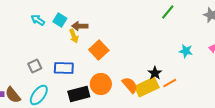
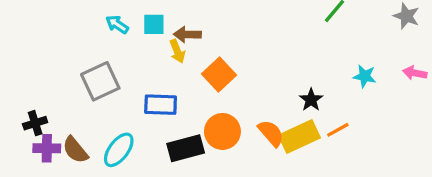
cyan square: (60, 20) -> (154, 24), turned -32
gray square: (35, 66) -> (100, 81), moved, size x1.6
black star: (155, 73) -> (311, 100), moved

